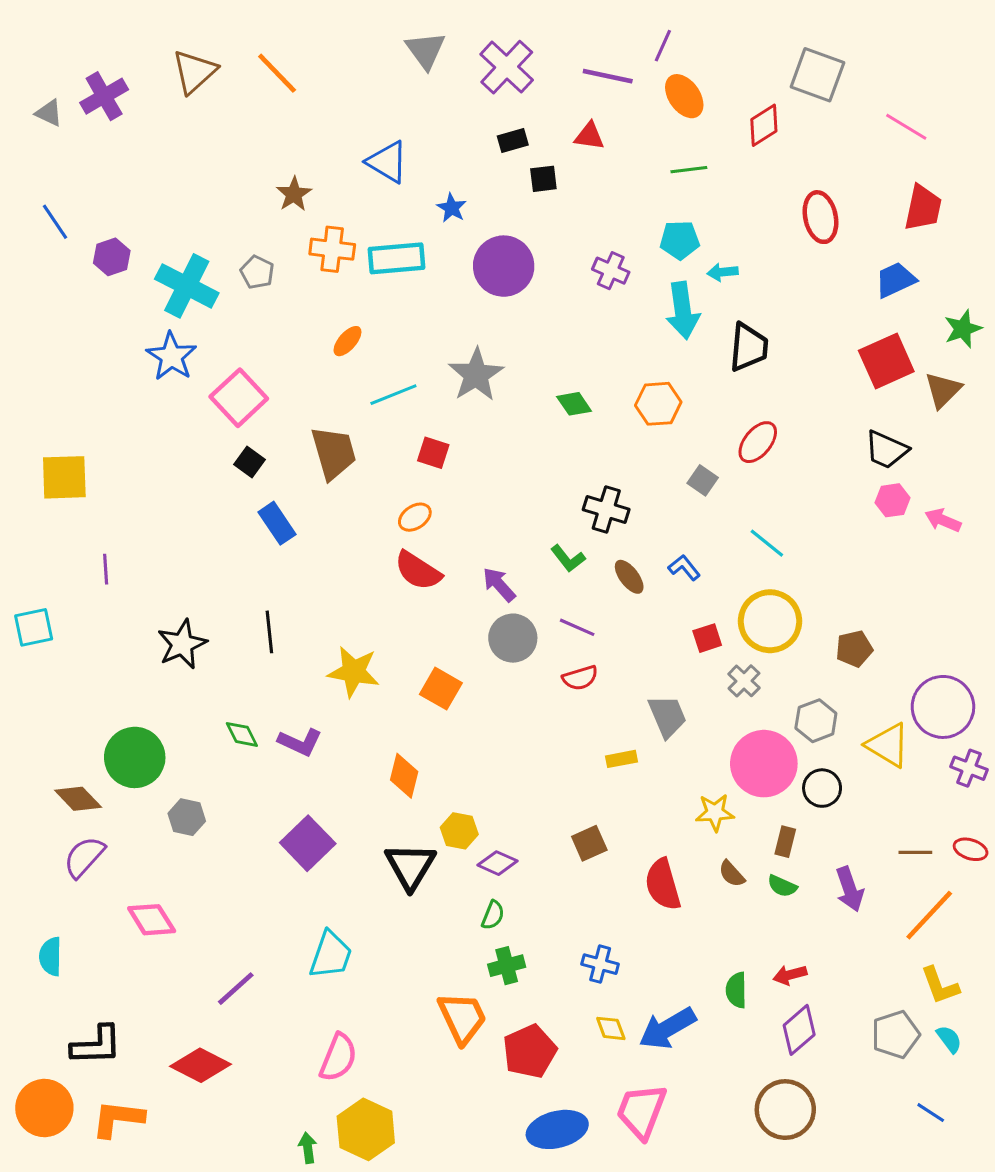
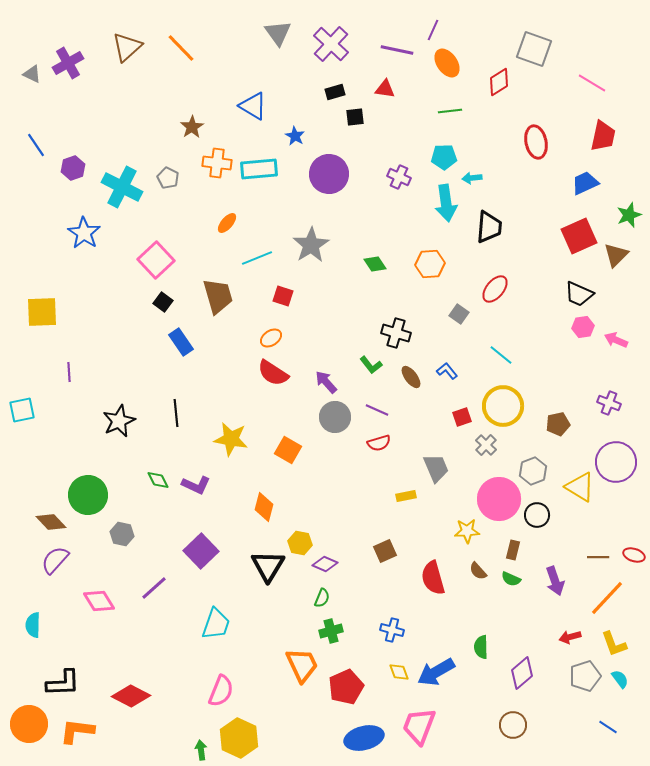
blue star: (171, 356) -> (84, 233), moved
purple cross: (969, 768) -> (609, 403), moved
red arrow: (790, 975) -> (570, 637), moved
purple line: (236, 989) -> (154, 588), moved
brown circle: (785, 1110) -> (513, 725), size x0.7

